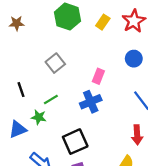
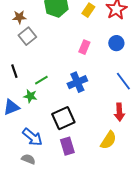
brown star: (17, 23) -> (19, 17), moved
gray square: (55, 63) -> (27, 36), moved
pink rectangle: (98, 76) -> (84, 47), moved

